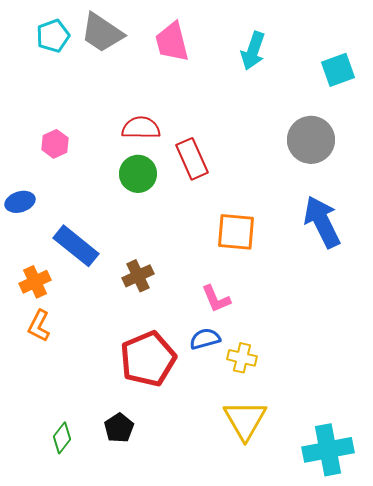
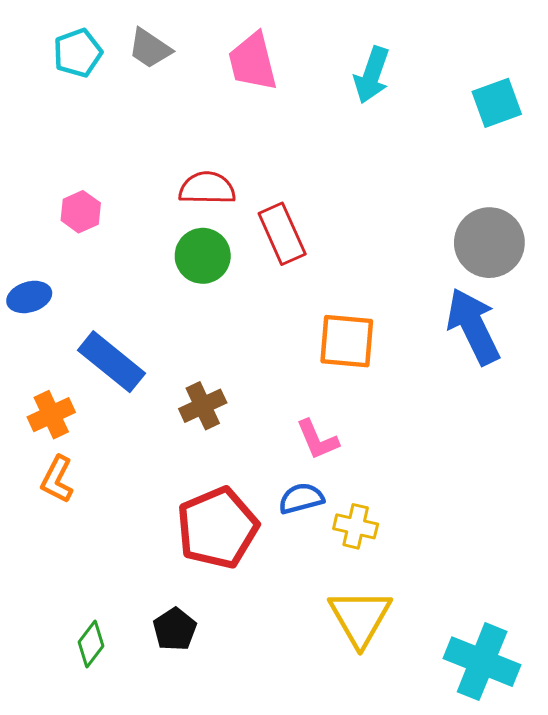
gray trapezoid: (102, 33) -> (150, 49), size x0.7
gray circle: (311, 140) -> (489, 243), moved
cyan cross: (328, 450) -> (482, 662), turned 33

